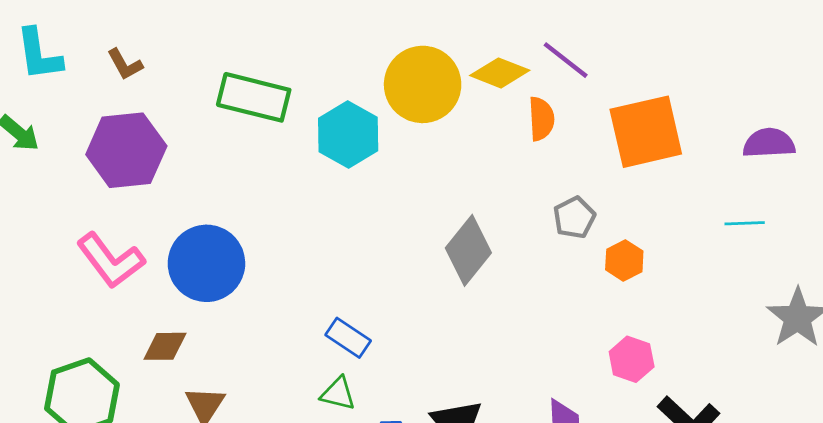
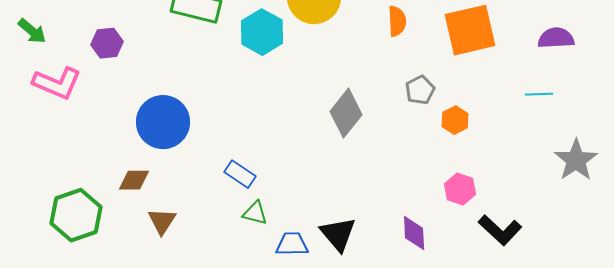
purple hexagon: (126, 150) -> (107, 43), size x0.6
pink L-shape: (111, 260) -> (57, 83), moved, turned -30
blue rectangle: (348, 338) -> (240, 174), moved

